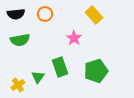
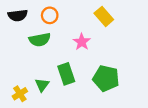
green semicircle: (20, 40) -> (40, 40), moved
green pentagon: (96, 71) -> (106, 78), turned 30

